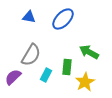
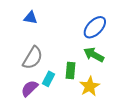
blue ellipse: (63, 19) -> (95, 27), moved
purple semicircle: (13, 77) -> (29, 88), moved

